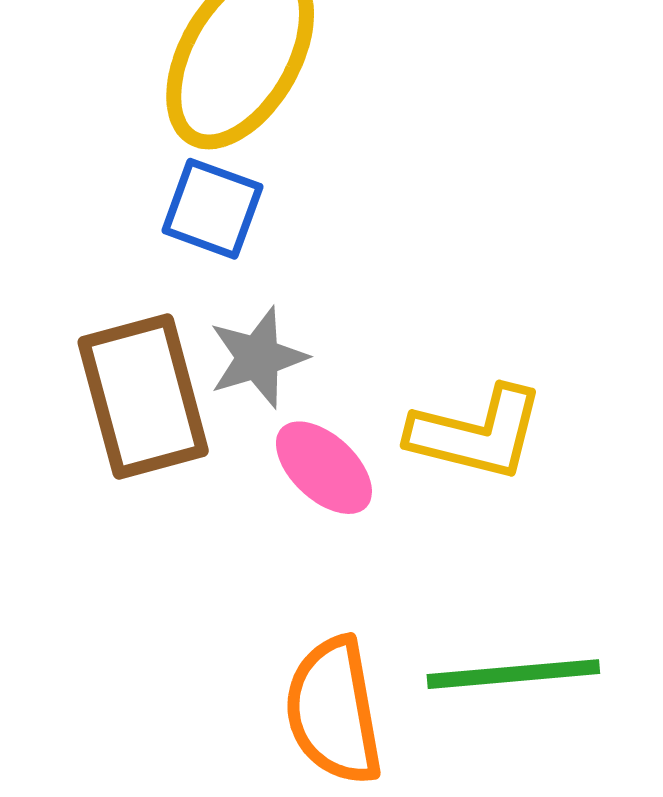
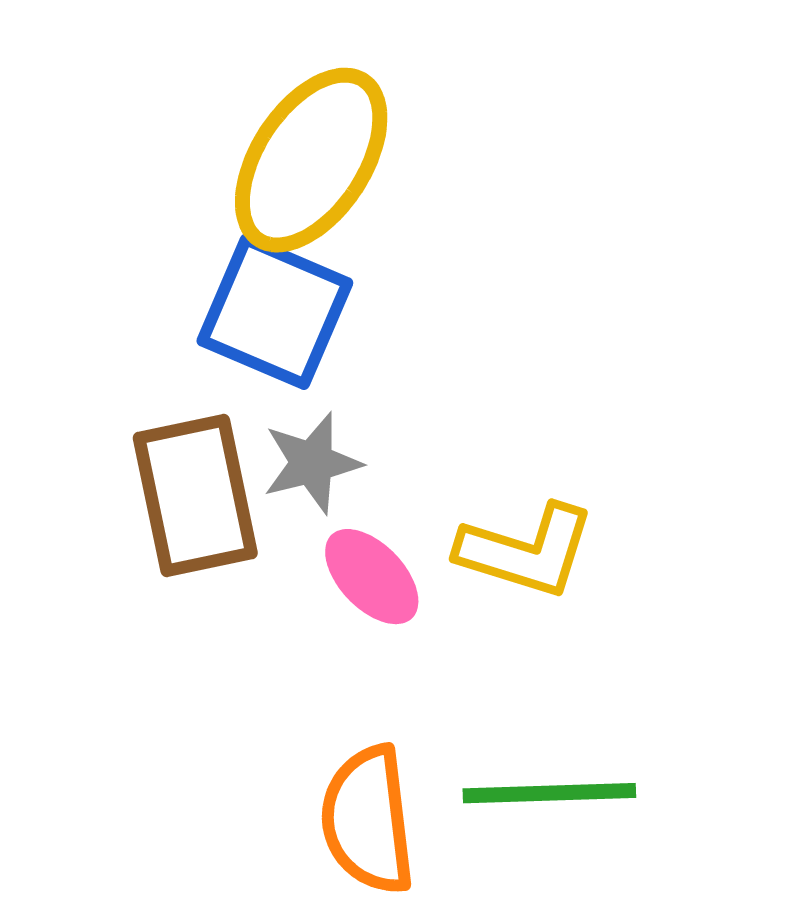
blue square: (212, 209) -> (275, 312), size x1.5

